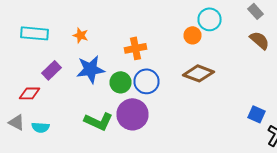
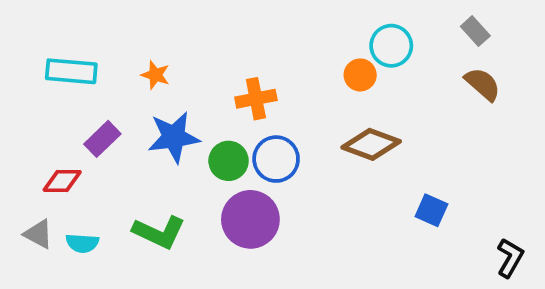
blue square: (256, 114) -> (431, 210), moved
green L-shape: (98, 121) -> (159, 232), moved

